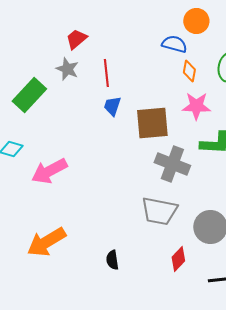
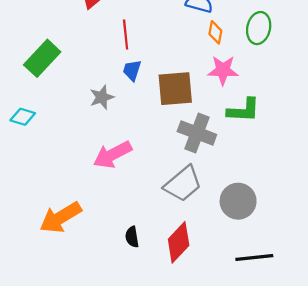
gray star: (67, 69) -> (102, 97), moved, turned 30
pink arrow: (49, 171) -> (113, 155), moved
gray trapezoid: (159, 211) -> (183, 184), turned -51
red diamond: (178, 259) -> (179, 242), moved, size x1.5

